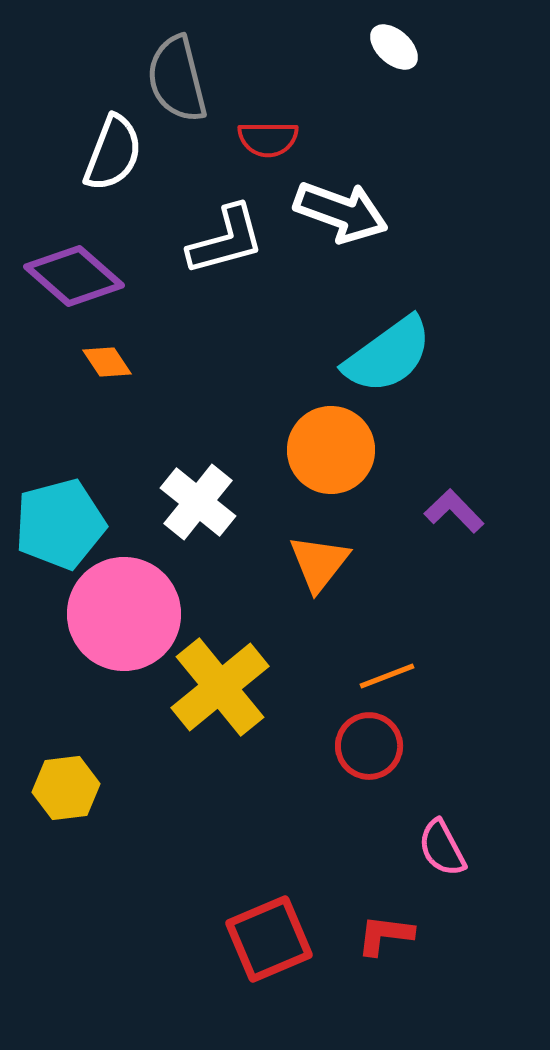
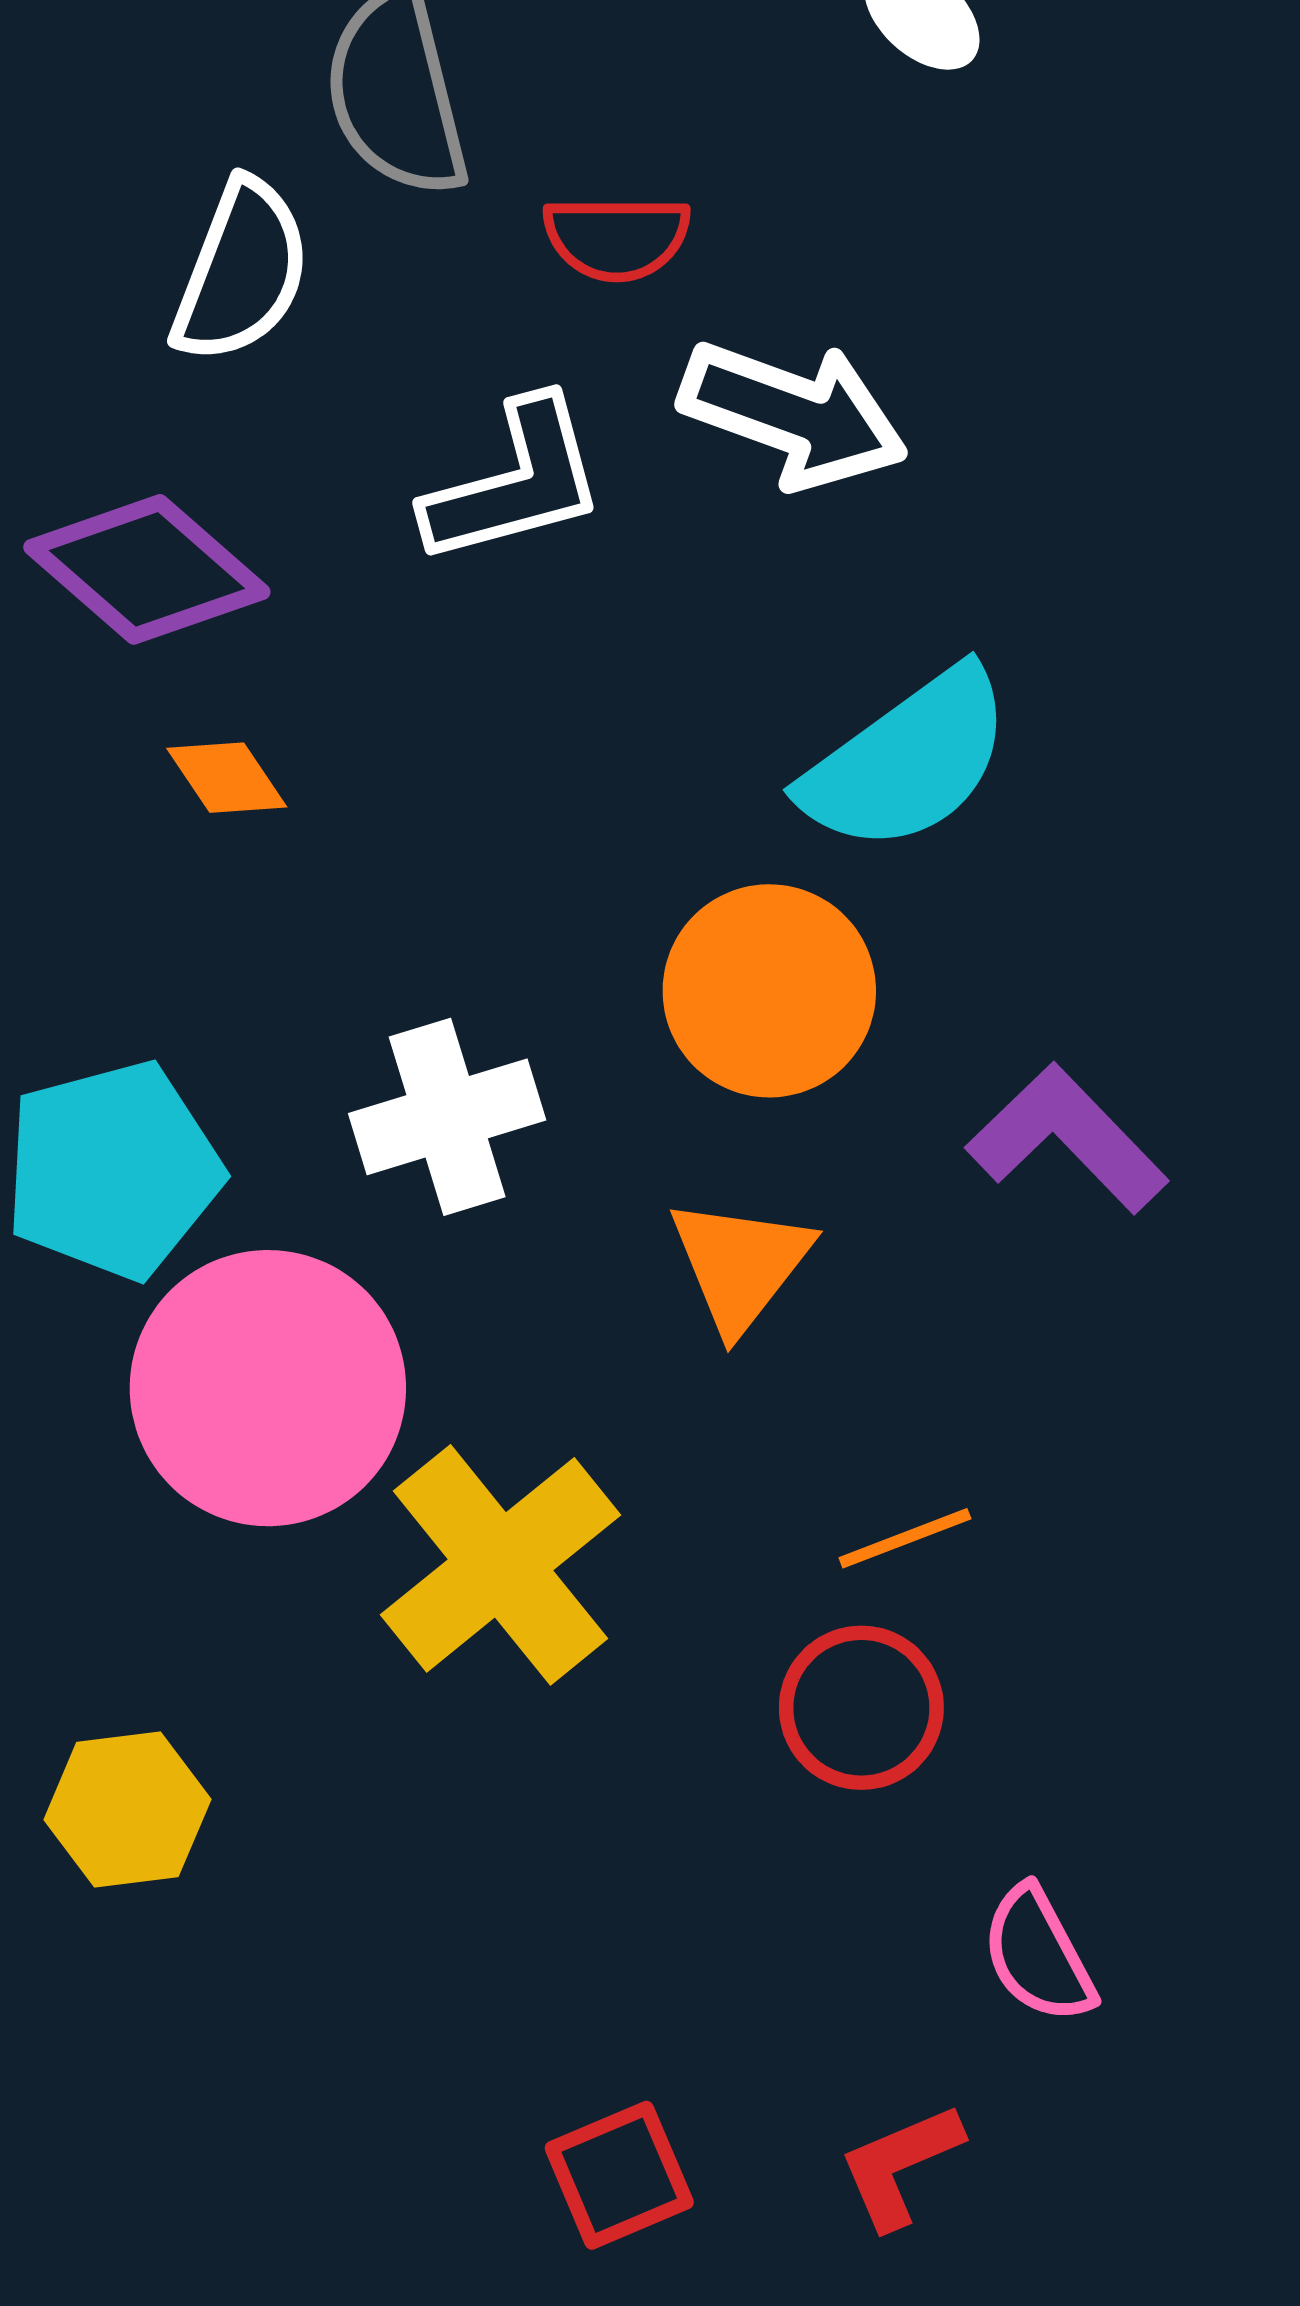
white cross: (198, 502) -> (447, 1117), turned 34
purple L-shape: (454, 511) -> (1067, 1139), size x1.4
red L-shape: (385, 935) -> (900, 2166), turned -30
red square: (269, 939) -> (619, 2175), size x0.7

